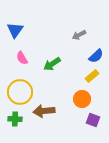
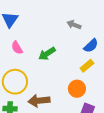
gray arrow: (79, 35) -> (74, 25), turned 48

